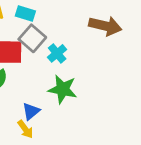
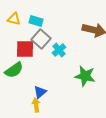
green star: (63, 89) -> (85, 76), moved
yellow arrow: (25, 129) -> (36, 105), turned -152

